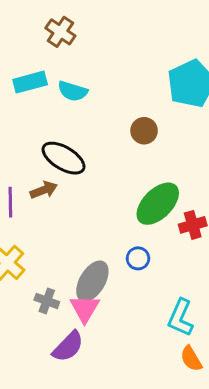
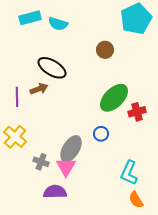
purple semicircle: (68, 347) -> (55, 192), turned -135

